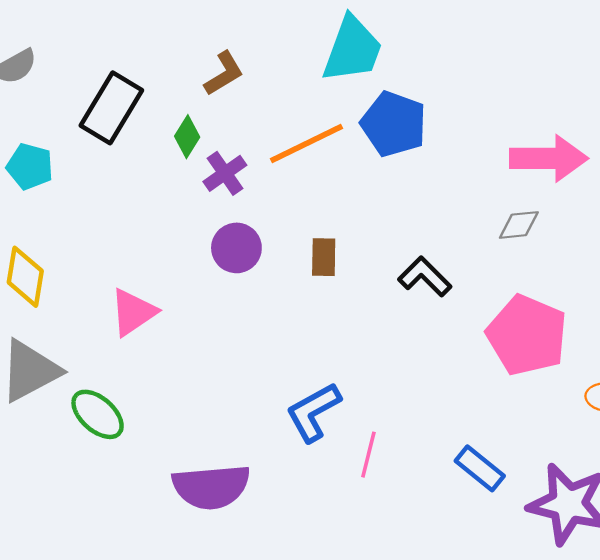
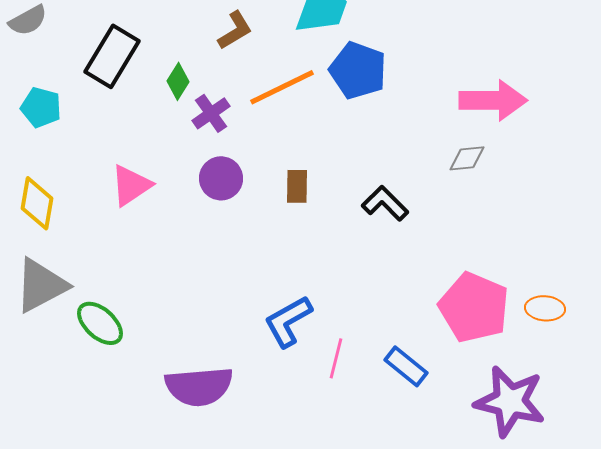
brown L-shape: (224, 73) -> (235, 30), moved
pink triangle: (133, 312) -> (131, 185), moved
pink pentagon: (527, 335) -> (474, 307), moved
blue rectangle: (480, 468) -> (406, 366), moved

